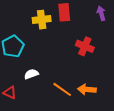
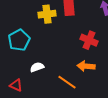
orange arrow: (87, 89) -> (86, 66), moved

